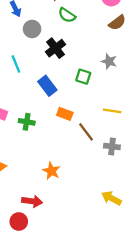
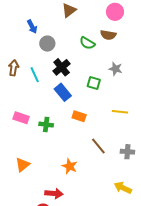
green semicircle: (67, 15) -> (87, 43), moved
brown semicircle: (117, 23) -> (108, 35), moved, turned 49
black cross: (56, 48) -> (62, 67), moved
brown line: (86, 132) -> (98, 146), moved
gray cross: (112, 146) -> (127, 152), moved

